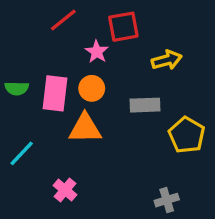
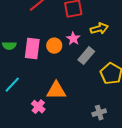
pink star: (97, 52) -> (73, 39), moved
gray rectangle: (145, 105) -> (86, 56), turned -48
orange triangle: (85, 128) -> (56, 91), moved

